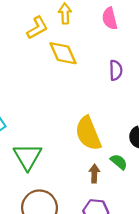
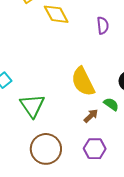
brown arrow: (94, 174) -> (91, 116), turned 49

